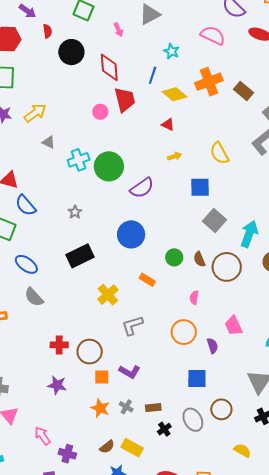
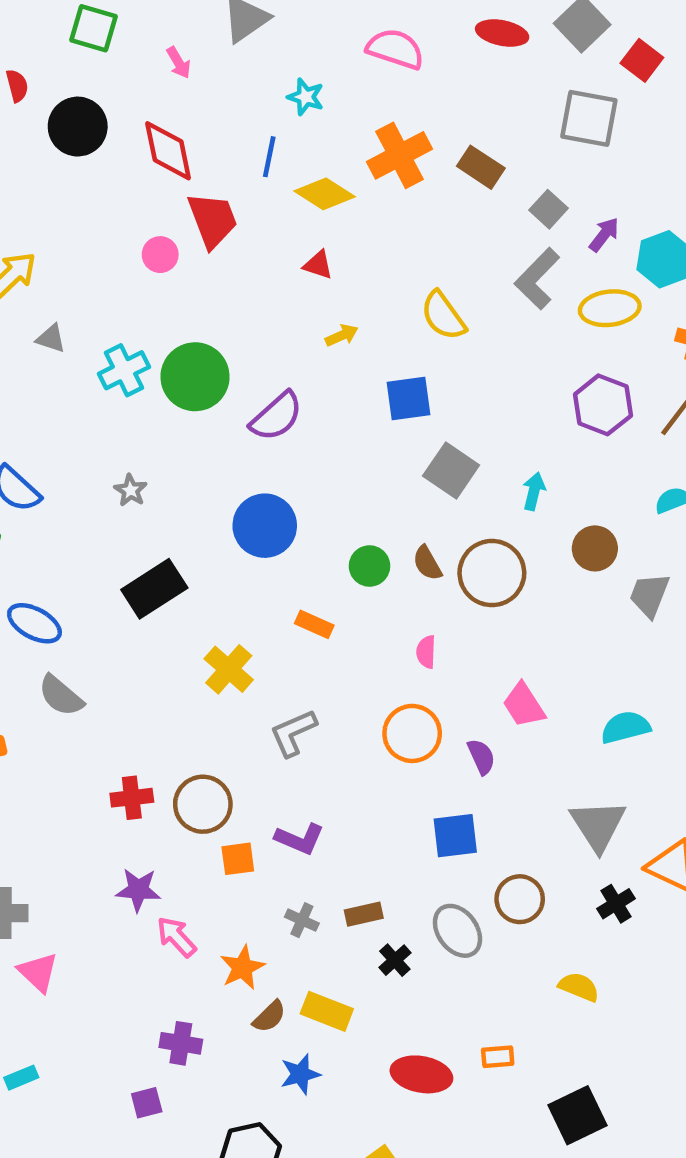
cyan arrow: (249, 234) -> (534, 491), size x0.6
orange star: (100, 408) -> (242, 968), moved, turned 30
pink arrow: (42, 436) -> (177, 937), moved

